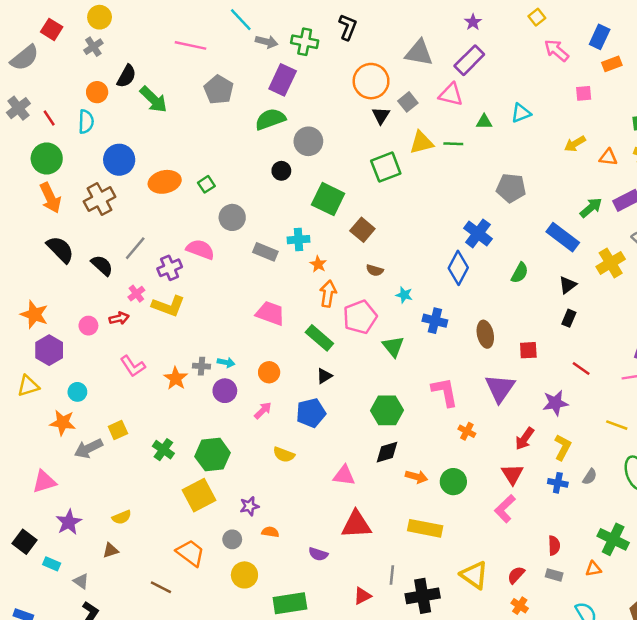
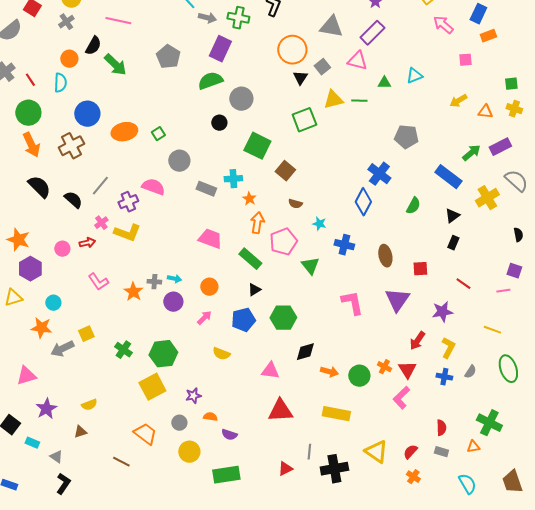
pink line: (190, 45) -> (118, 21), moved
green hexagon: (387, 410) -> (283, 318), moved
orange cross: (467, 431) -> (384, 367), moved
purple semicircle: (318, 554) -> (229, 435), moved

